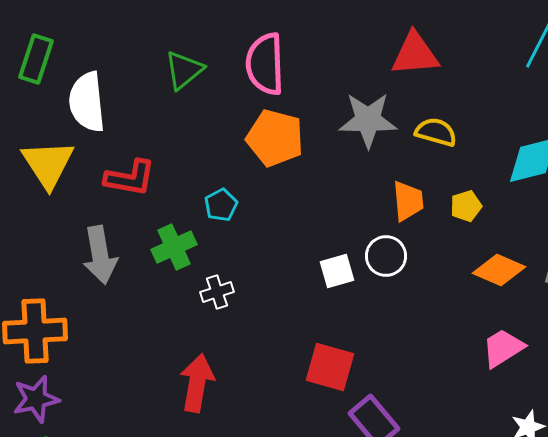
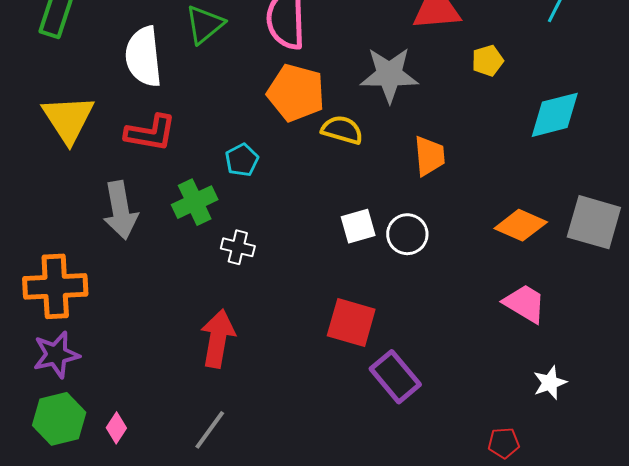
white semicircle: (87, 102) -> (143, 57), moved
yellow semicircle: (436, 132) -> (342, 130), moved
yellow pentagon: (466, 206) -> (488, 61), moved
white circle: (386, 256) -> (407, 234), moved
white cross: (217, 292) -> (238, 247), turned 32
pink trapezoid: (503, 348) -> (525, 303), turned 63

